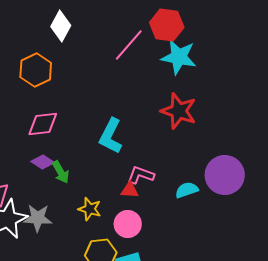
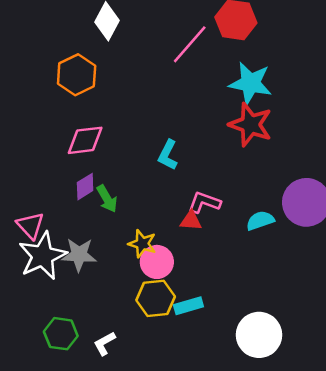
cyan star: (179, 57) -> (250, 83), moved
cyan L-shape: (111, 136) -> (168, 155), size x0.7
purple diamond: (43, 162) -> (85, 187), turned -65
pink circle: (128, 224) -> (157, 262), moved

